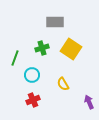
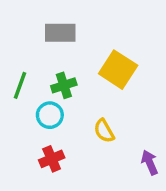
gray rectangle: (55, 22) -> (60, 33), moved
green cross: (42, 48) -> (64, 85), moved

